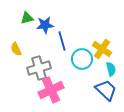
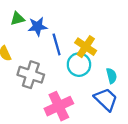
yellow cross: (102, 49) -> (86, 47), moved
gray cross: (39, 68) -> (31, 75), turned 35
pink cross: (51, 90) -> (59, 106), moved

